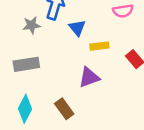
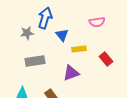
gray rectangle: (26, 64) -> (35, 61), moved

